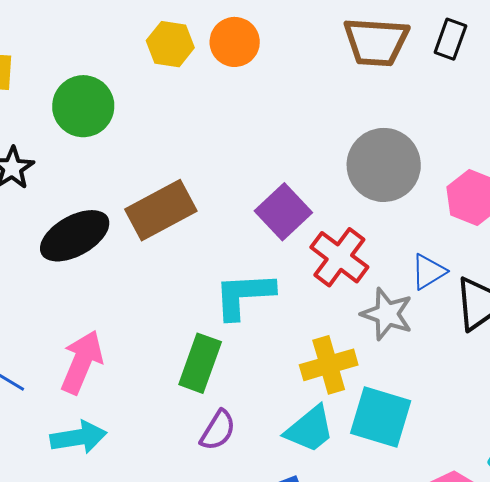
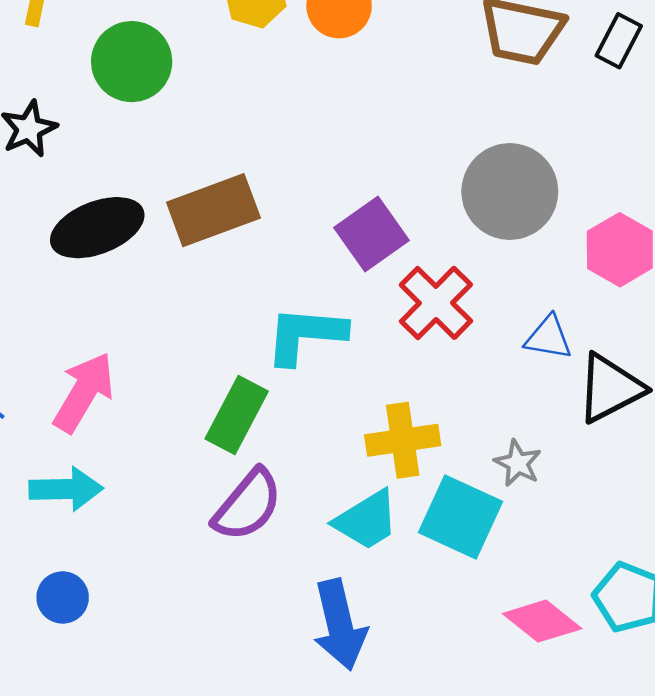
blue triangle: (428, 272) -> (548, 338), turned 33
gray star: (387, 314) -> (518, 463), moved, size x0.7
purple semicircle: (218, 430) -> (248, 505), size x1.4

